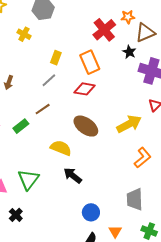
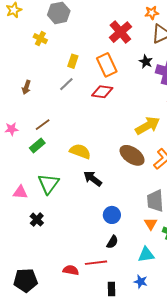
orange star: (128, 17) -> (152, 13), moved
black star: (129, 52) -> (146, 62), moved
brown line: (43, 109) -> (43, 125), moved
green rectangle: (21, 126) -> (37, 146), moved
brown ellipse: (86, 126) -> (132, 155), moved
orange triangle: (115, 231) -> (151, 224), moved

